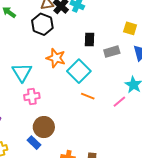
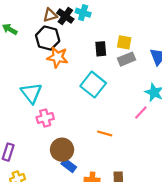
yellow square: (130, 28) -> (124, 42), moved
orange star: (56, 58) -> (57, 57), moved
orange line: (88, 96) -> (105, 133), moved
blue rectangle: (34, 143) -> (69, 165), moved

